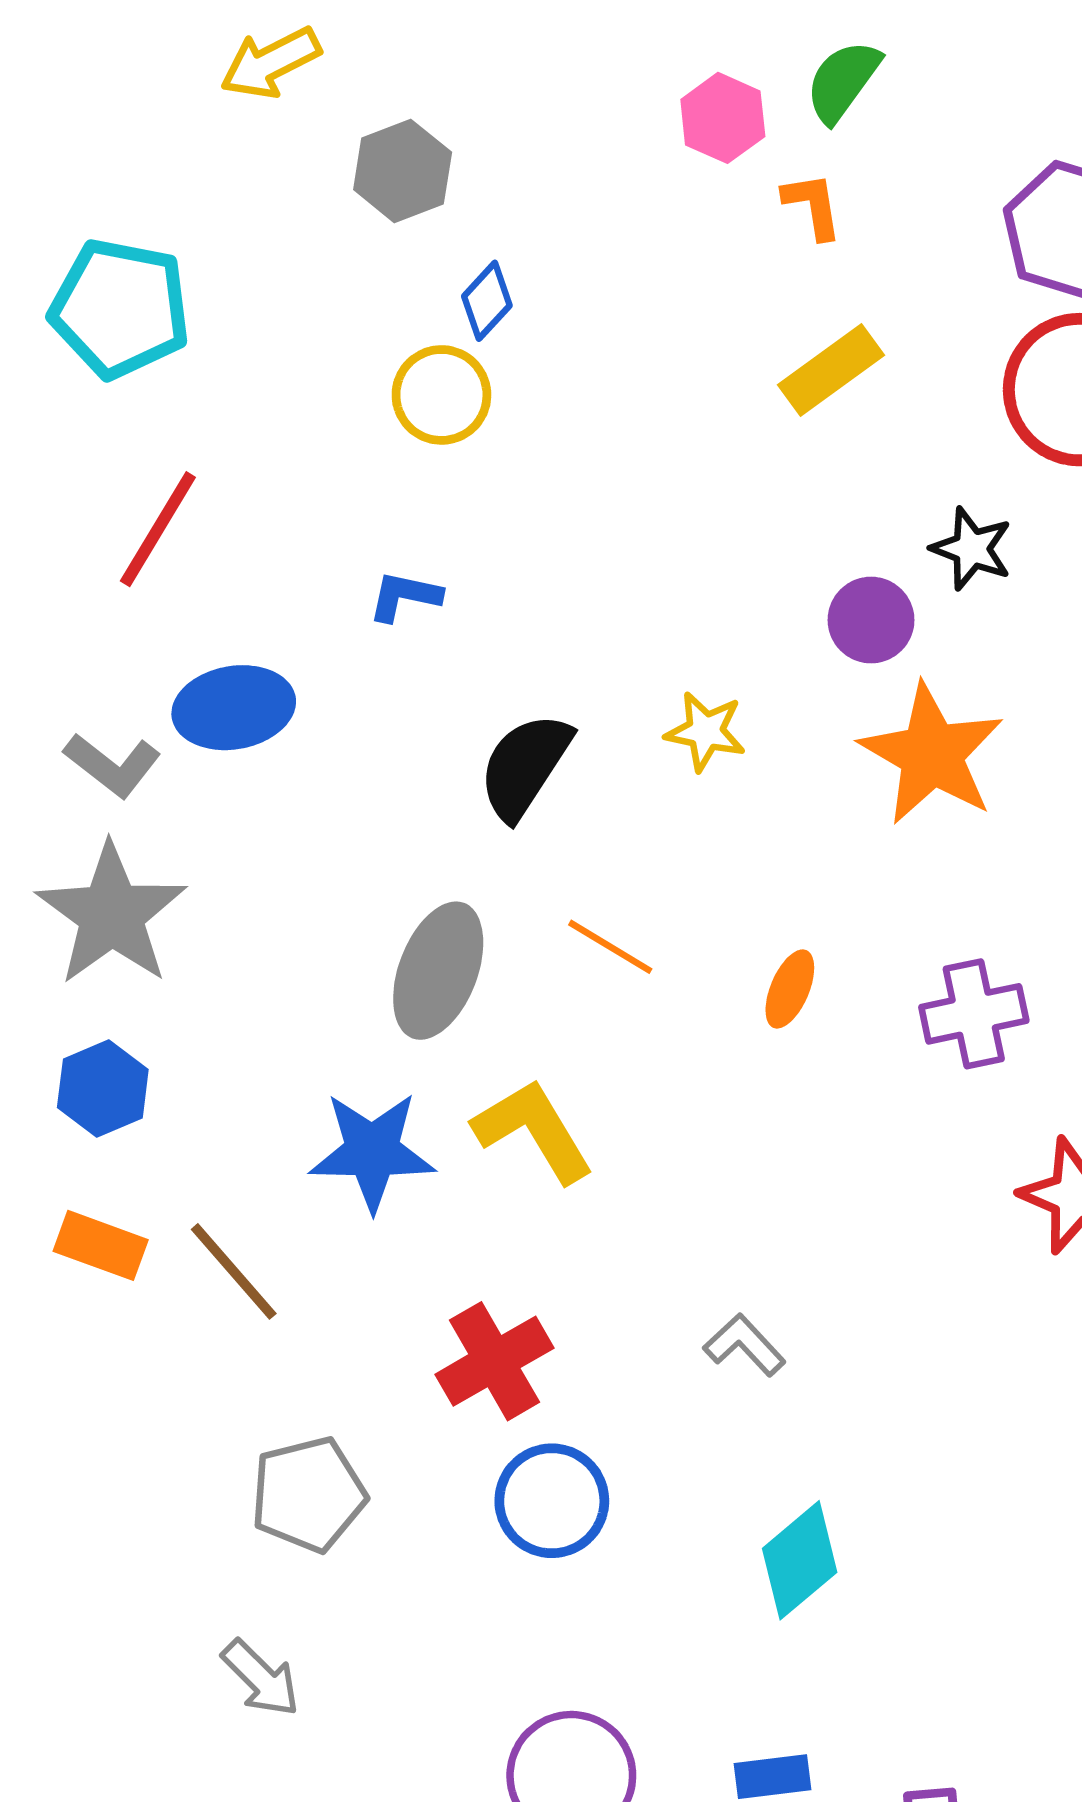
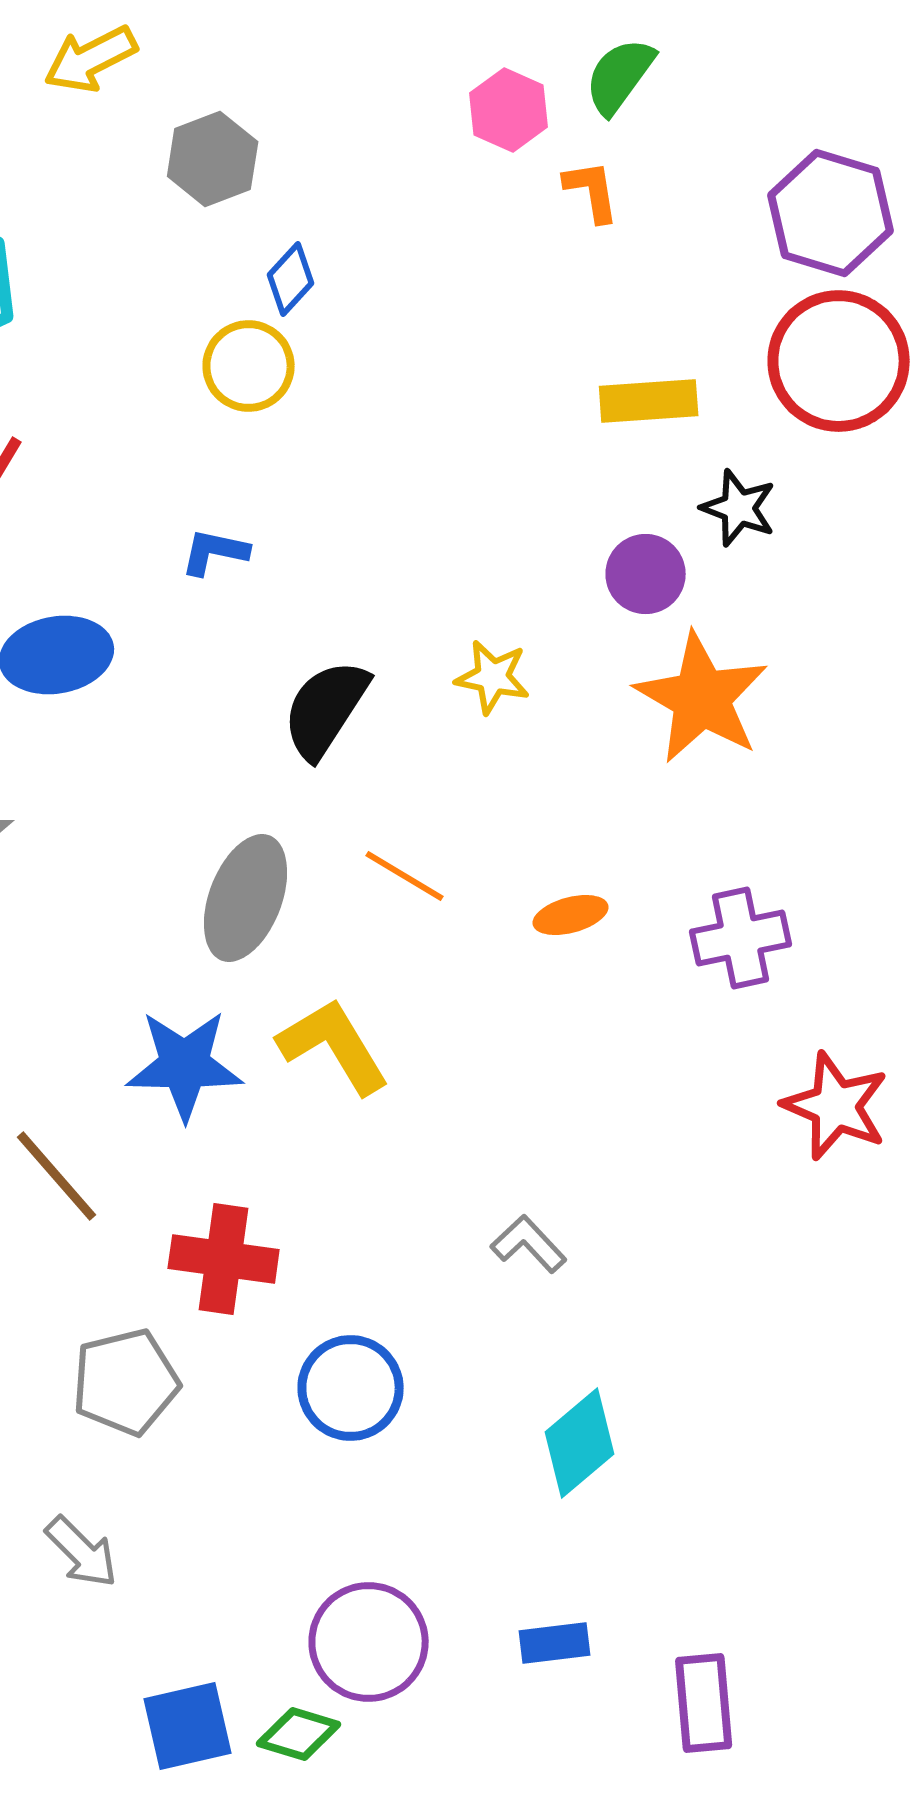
yellow rectangle: (831, 370) -> (649, 401), moved, turned 32
orange ellipse: (790, 989) -> (571, 915), turned 52
red cross: (494, 1361) -> (224, 1259), moved, turned 38

